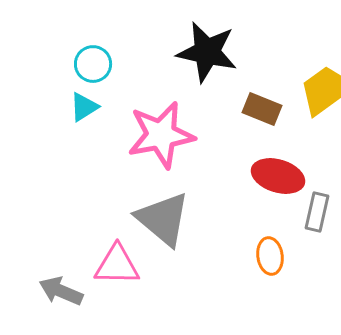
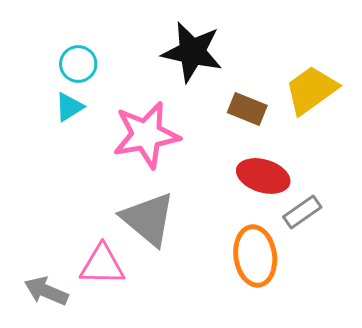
gray rectangle: (317, 212) -> (302, 212), turned 42
orange ellipse: (270, 256) -> (255, 256), size x1.6

